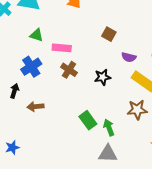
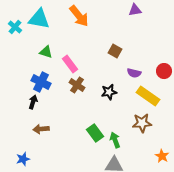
pink rectangle: (62, 48) -> (70, 64), turned 48
blue cross: (31, 67) -> (41, 82), turned -30
black arrow: (14, 91) -> (33, 102), moved
brown arrow: (35, 107) -> (41, 129), moved

